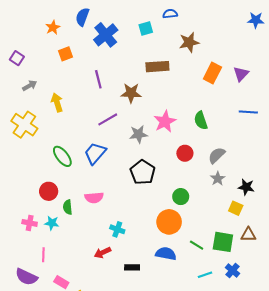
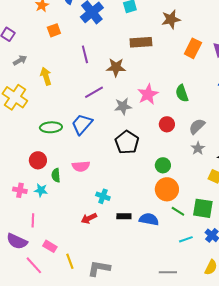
green ellipse: (62, 156) -> (51, 127), turned -55
orange circle: (169, 222) -> (167, 189), moved
black rectangle: (132, 267) -> (124, 216), moved

